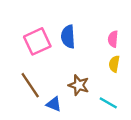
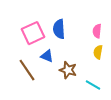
blue triangle: (54, 104) -> (47, 56), moved

